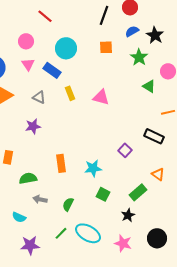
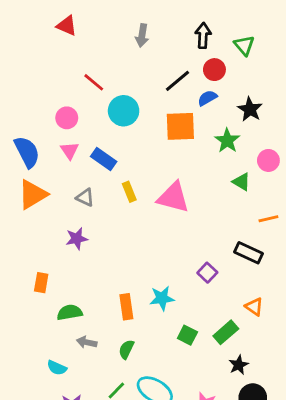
black line: (104, 15) -> (178, 81), turned 30
blue semicircle: (132, 31) -> (207, 98), moved
orange square: (106, 47) -> (180, 126), size x1.6
cyan circle: (66, 48) -> (124, 111), moved
pink triangle: (101, 97) -> (173, 197), size x1.4
orange rectangle: (61, 163) -> (126, 307), moved
green square: (103, 194) -> (187, 335), moved
black star: (128, 215) -> (239, 365), moved

